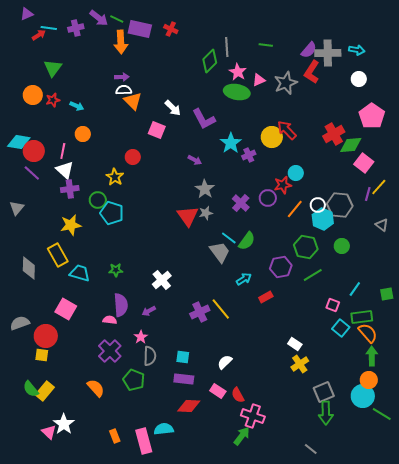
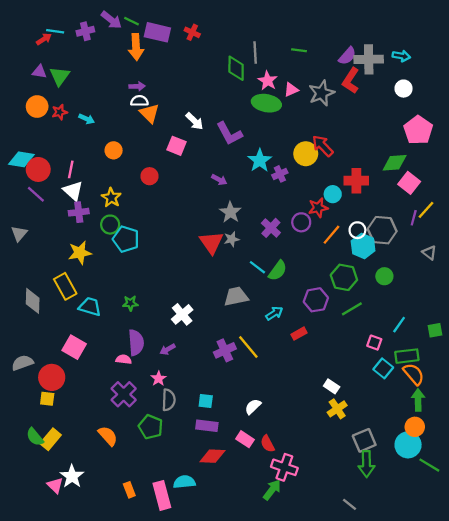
purple triangle: (27, 14) -> (39, 72), moved, turned 32
green diamond: (210, 61) -> (236, 68), turned -45
orange circle: (83, 134) -> (114, 150), moved
red cross: (334, 134) -> (356, 181), moved, turned 30
yellow star: (115, 177) -> (111, 198), moved
gray trapezoid: (220, 252) -> (236, 296), moved, turned -65

